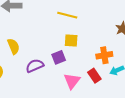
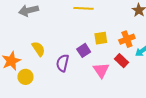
yellow square: (71, 40) -> (101, 38), moved
purple semicircle: (35, 66) -> (63, 63), turned -42

